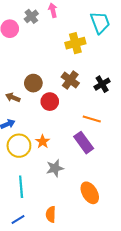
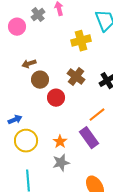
brown arrow: (13, 97) -> (29, 64), moved, turned -40
orange line: (92, 119) -> (97, 115), turned -54
orange star: (43, 142) -> (60, 142), moved

